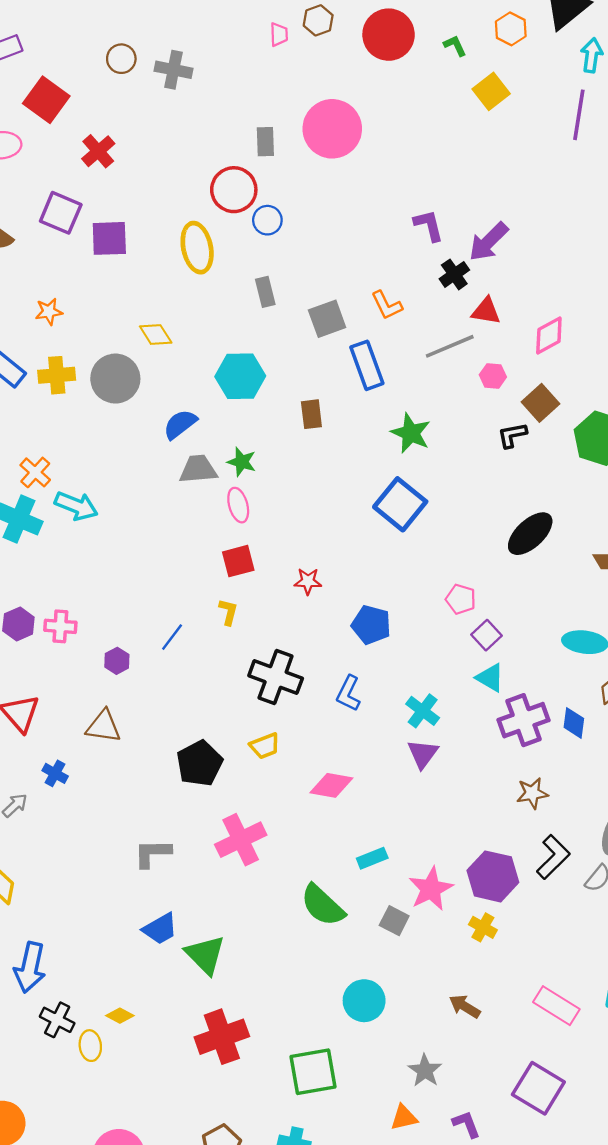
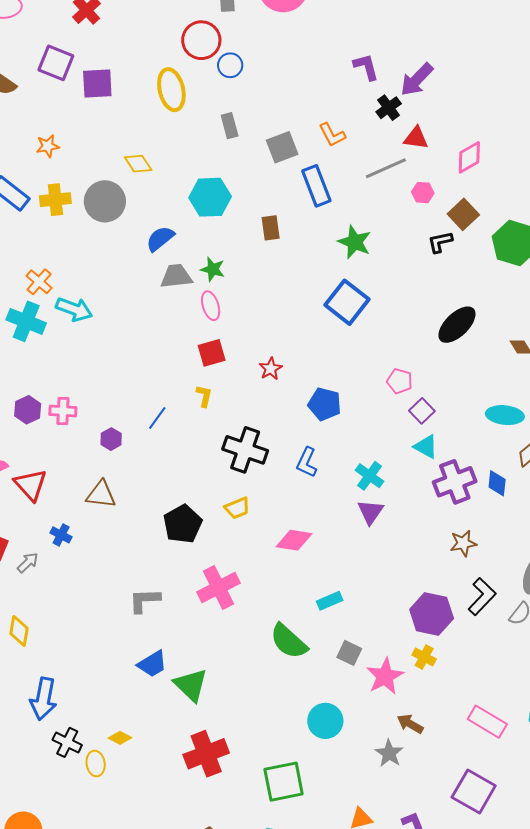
red star: (308, 581) -> (271, 369), turned -30
pink star: (431, 889) -> (385, 676), moved
gray star: (425, 1071) -> (389, 753), moved

